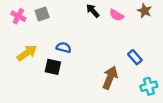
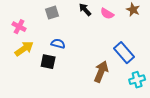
gray square: (42, 14) -> (52, 13), moved
pink cross: (18, 16) -> (19, 27), moved
blue rectangle: (135, 57) -> (124, 53), size x1.5

